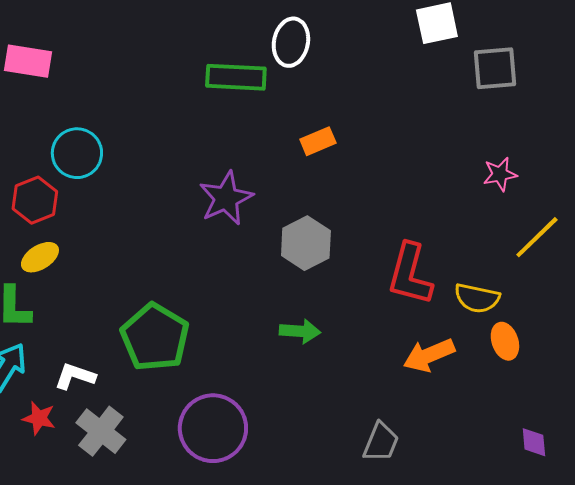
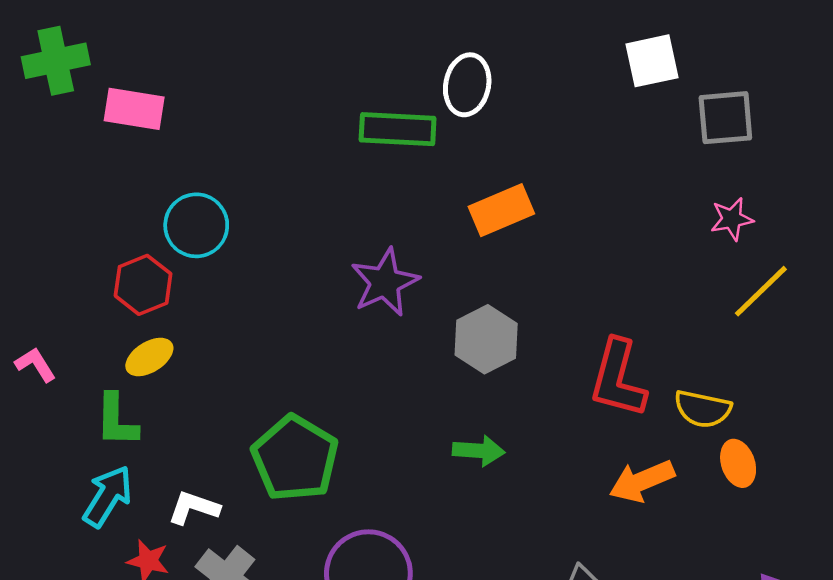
orange rectangle: (318, 141) -> (501, 210), size x1.4
pink star: (500, 174) -> (732, 219), moved
yellow line: (537, 237) -> (761, 291), moved

